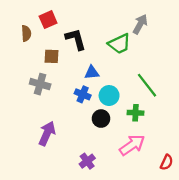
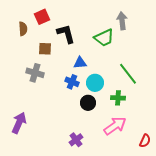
gray arrow: (140, 24) -> (122, 21), turned -36
purple arrow: (47, 134) -> (19, 123), moved

